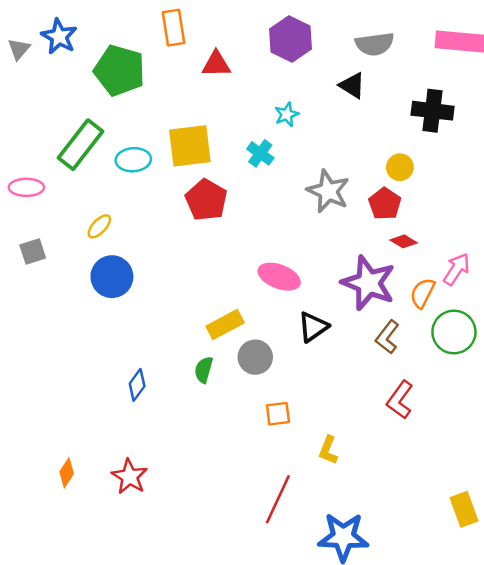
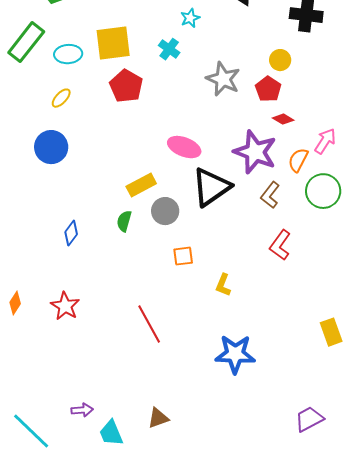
yellow ellipse: (99, 226) -> (61, 98), moved
black triangle: (313, 327) -> (211, 187), size x1.6
red line: (278, 499) -> (149, 324), moved, turned -54

